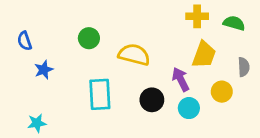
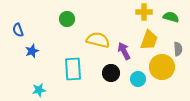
green circle: (89, 38) -> (67, 19), moved
purple arrow: (181, 79) -> (124, 51), moved
yellow circle: (222, 92) -> (162, 67), size x1.6
cyan star: (37, 123) -> (39, 90), moved

